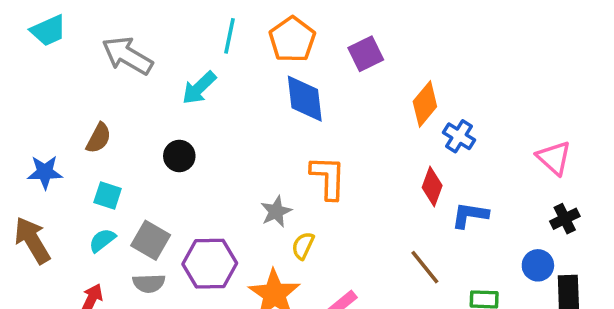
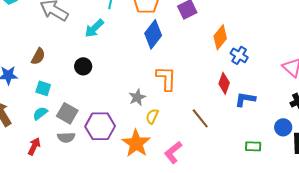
blue diamond: (305, 99) -> (153, 34), turned 44
brown line: (425, 267) -> (200, 118), moved

